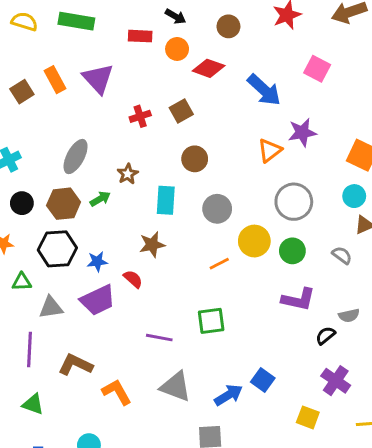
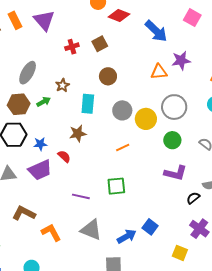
orange triangle: (270, 150) -> (159, 72), turned 30
yellow circle: (254, 241) -> (146, 119), moved

